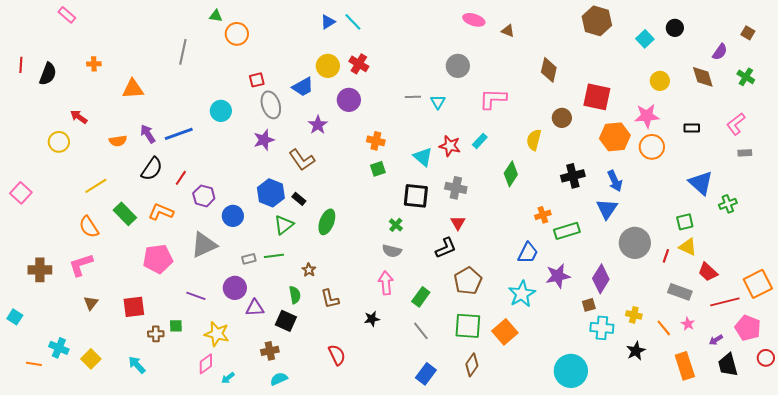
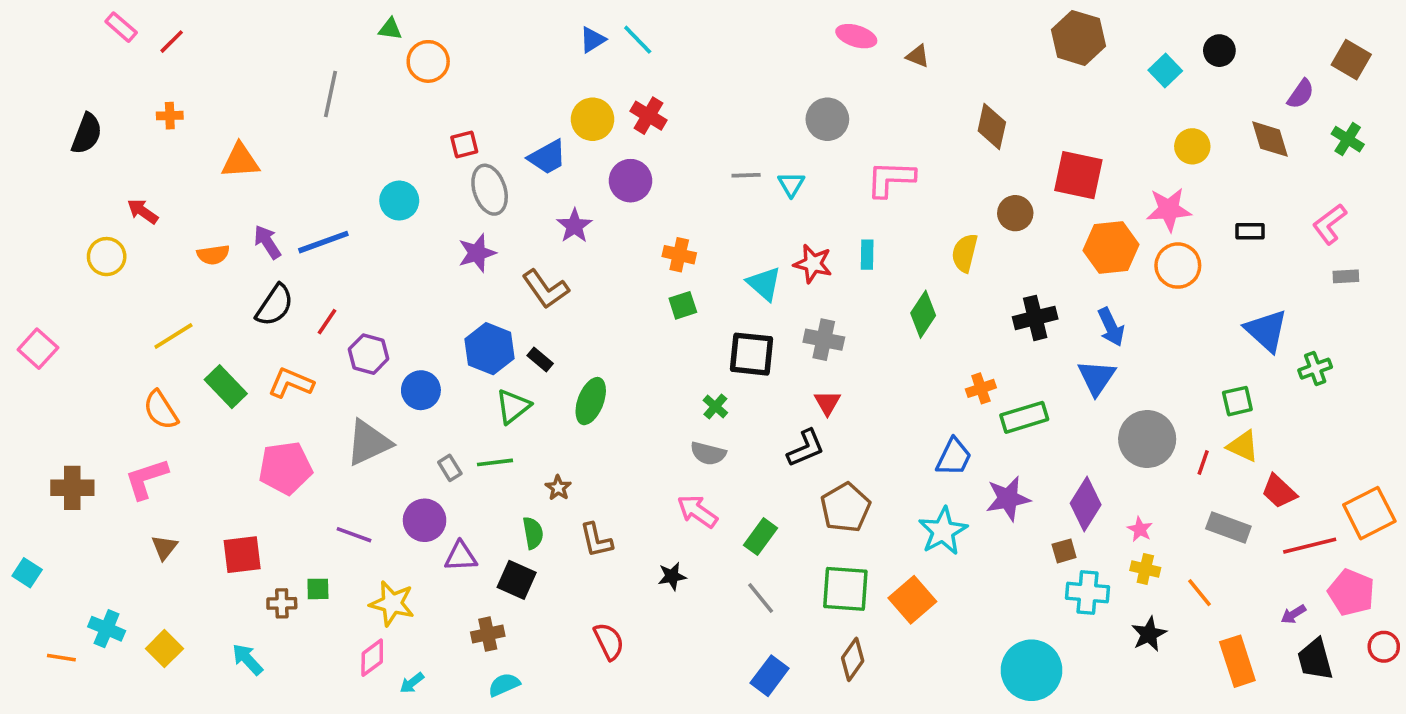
brown square: (748, 33) -> (1351, 60), size x1.5
red line: (21, 65) -> (172, 42), moved, turned 42
cyan rectangle: (480, 141) -> (867, 255), turned -42
gray rectangle: (249, 259) -> (450, 468), turned 72
pink arrow: (386, 283) -> (697, 511), turned -50
pink star: (688, 324) -> (1140, 529), moved

